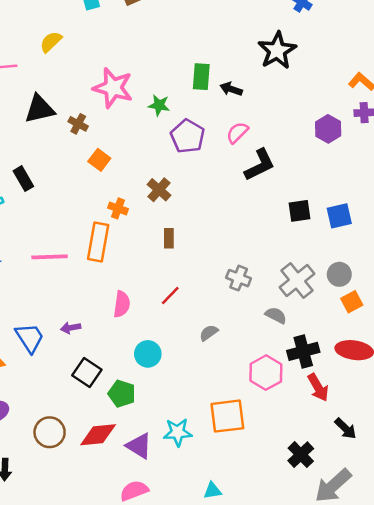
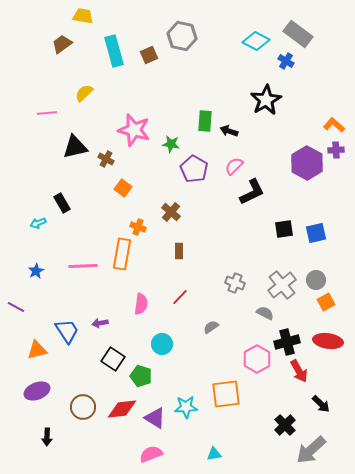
purple hexagon: (328, 129) -> (307, 163), size x1.5

